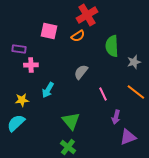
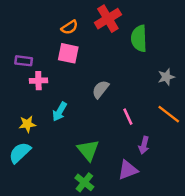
pink square: (49, 31) -> (68, 53), moved
orange semicircle: (78, 36) -> (69, 27), moved
green semicircle: (112, 46) -> (139, 38), moved
purple triangle: (128, 137) -> (128, 170), moved

